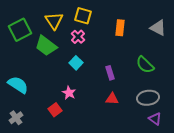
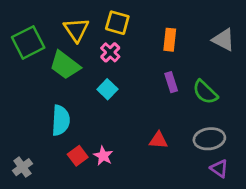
purple rectangle: (110, 73) -> (171, 82), moved
cyan semicircle: (18, 85) -> (61, 120), moved, turned 60
pink star: (69, 93) -> (103, 156), moved

